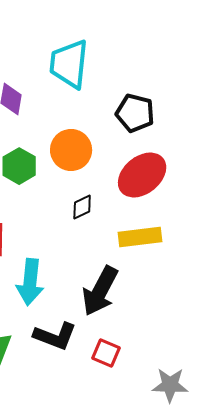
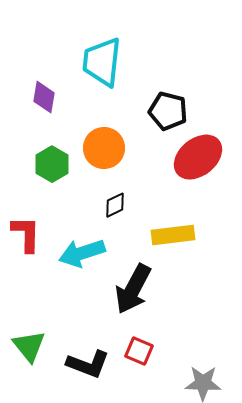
red ellipse: (142, 175) -> (198, 157), moved
cyan arrow: (30, 282) -> (82, 253), moved, turned 66
black L-shape: (55, 336) -> (88, 364), moved

